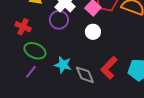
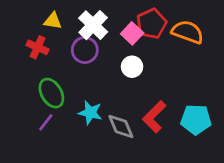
red cross: (23, 27) -> (38, 47), moved
green ellipse: (35, 51) -> (51, 93), turned 35

